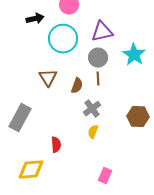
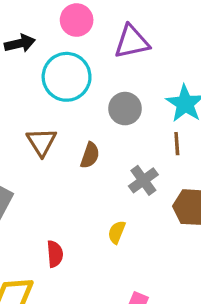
purple triangle: (102, 32) -> (132, 42), moved
brown line: (98, 79) -> (177, 144), moved
gray cross: (92, 109) -> (143, 180), moved

